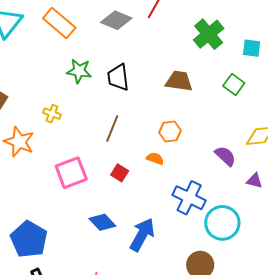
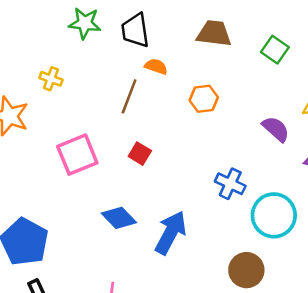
green square: (234, 85) -> (275, 50), moved
orange semicircle: (155, 159) -> (156, 66), moved
blue cross: (189, 198) -> (230, 184), size x0.7

